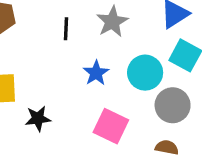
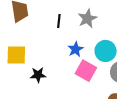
pink square: (111, 126) -> (86, 71), moved

